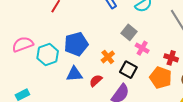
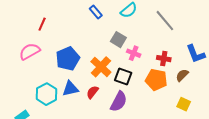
pink semicircle: (23, 44) -> (30, 51), moved
cyan hexagon: (48, 55) -> (46, 94), moved
orange cross: (108, 57) -> (101, 67), size x1.5

